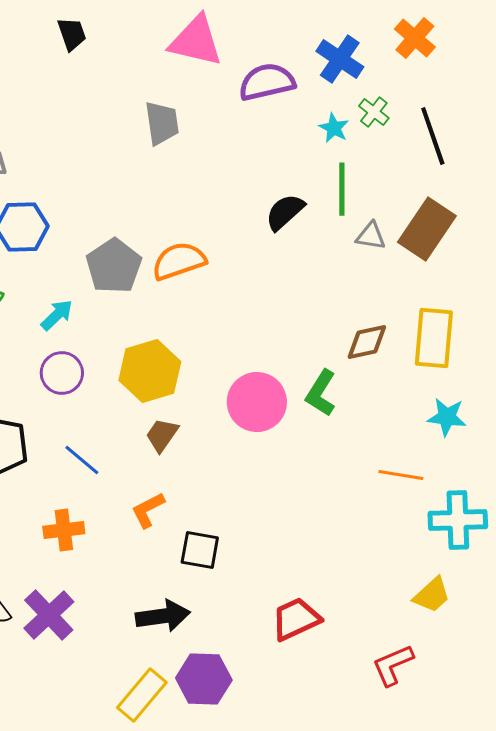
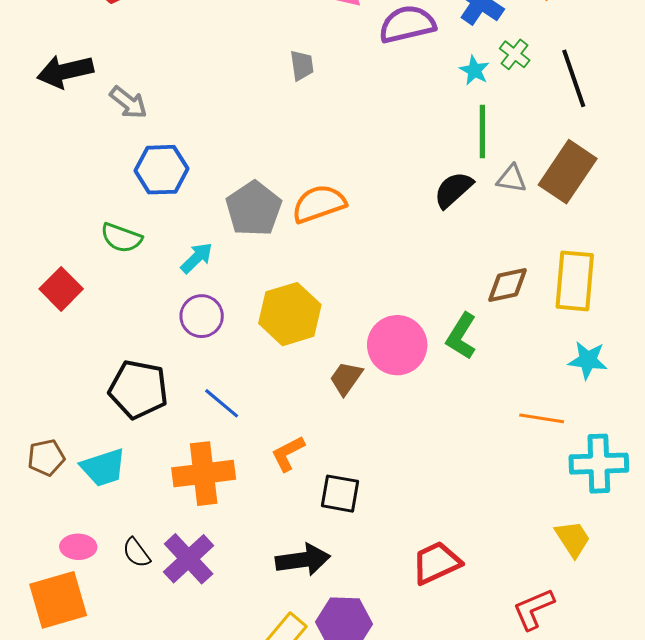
gray trapezoid: (162, 123) -> (302, 65), size x0.7
black semicircle: (285, 212) -> (453, 190), moved
brown trapezoid: (162, 435) -> (346, 378), moved
orange cross: (64, 530) -> (204, 474), size x1.5
yellow trapezoid: (432, 595) -> (573, 539), turned -81

